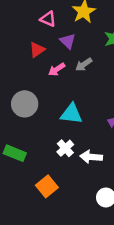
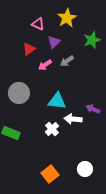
purple triangle: (68, 41) -> (54, 42), turned 32
white arrow: (91, 157) -> (73, 119), moved
orange square: (47, 186) -> (50, 174), moved

